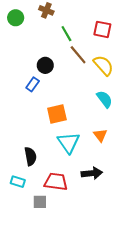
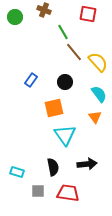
red square: (102, 29) -> (88, 14), moved
black circle: (45, 65) -> (65, 82), moved
orange triangle: (100, 135) -> (95, 117), moved
black semicircle: (30, 156) -> (53, 167), moved
red trapezoid: (56, 182) -> (68, 193), moved

